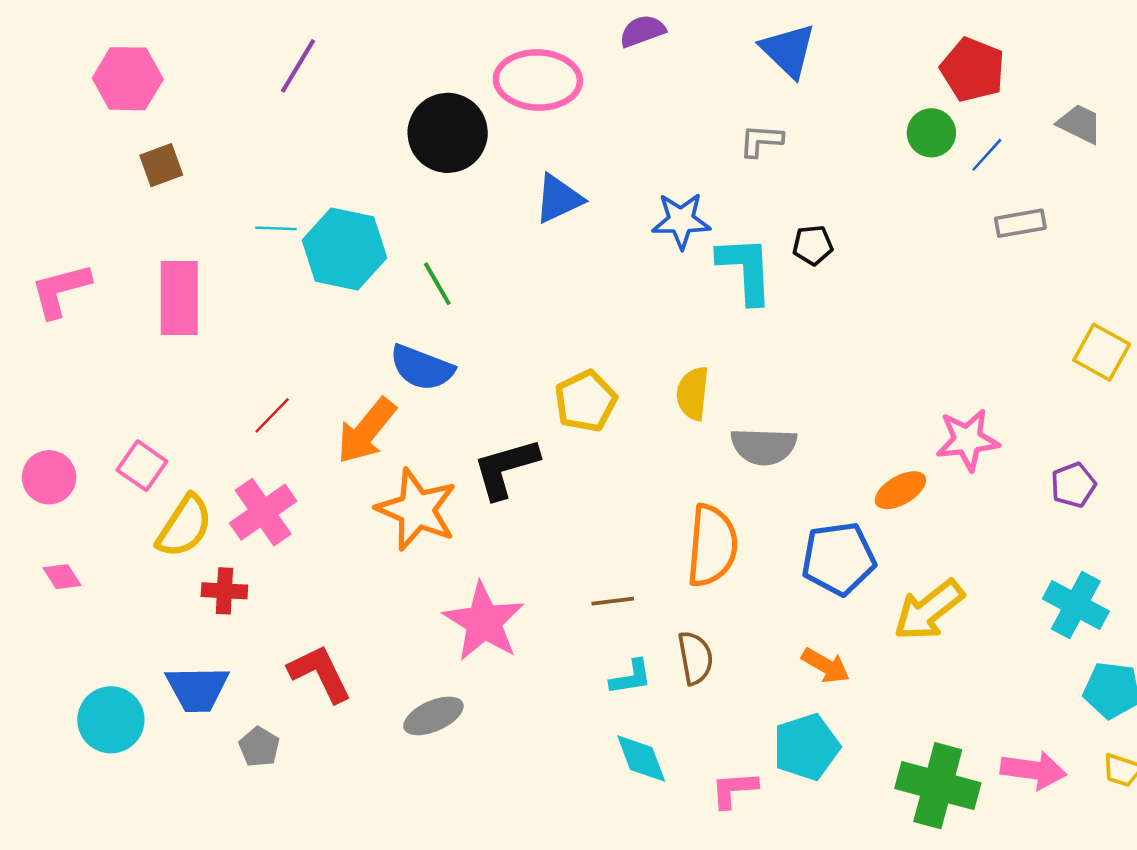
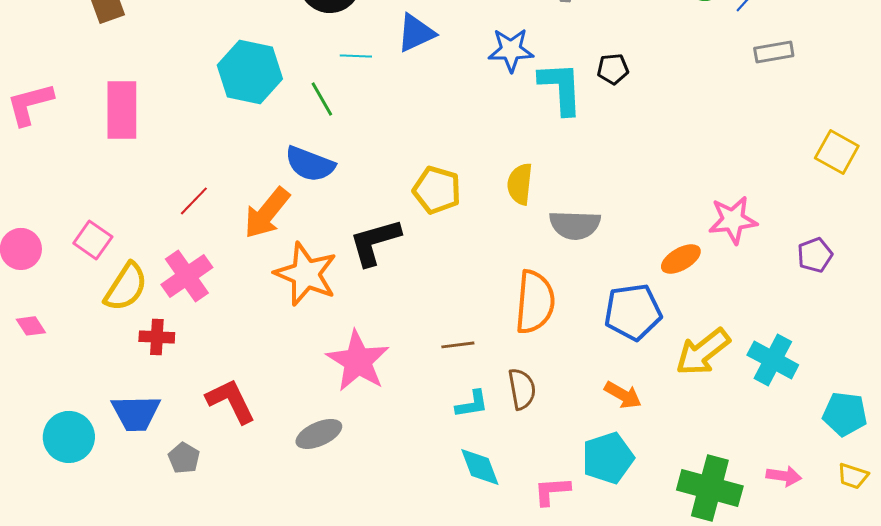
cyan line: (276, 228) -> (356, 56), moved
yellow pentagon: (586, 401) -> (437, 190), turned -30
cyan cross: (1076, 605) -> (773, 360), moved
pink arrow: (1033, 770) -> (784, 476), size x0.7

